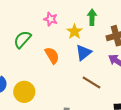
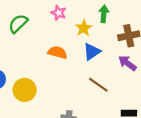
green semicircle: (22, 39) -> (18, 24), moved
orange semicircle: (52, 55) -> (57, 52), turned -48

